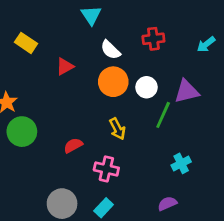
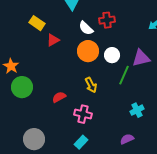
red cross: (153, 39) -> (107, 20), moved
yellow rectangle: (26, 43) -> (37, 23), moved
gray circle: (62, 204) -> (34, 139), moved

